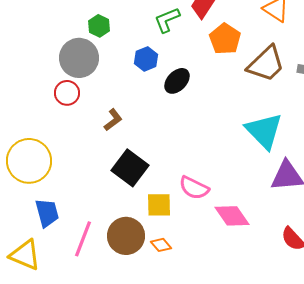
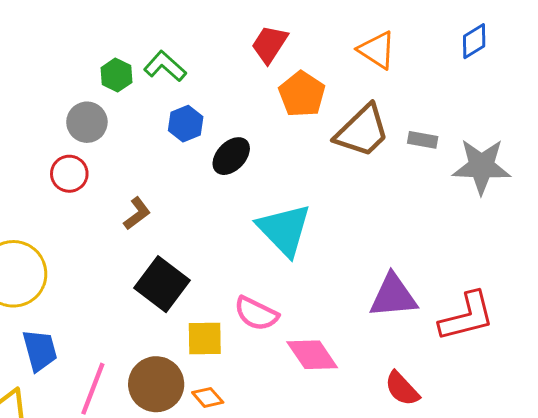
green L-shape: (167, 20) -> (165, 66), moved, turned 64
gray circle: (79, 58) -> (87, 122), size x0.7
cyan triangle: (264, 131) -> (284, 230), moved

